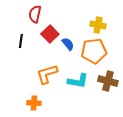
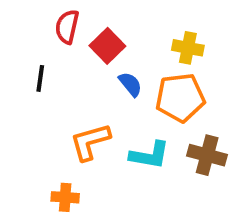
red square: (50, 34) -> (107, 46), moved

